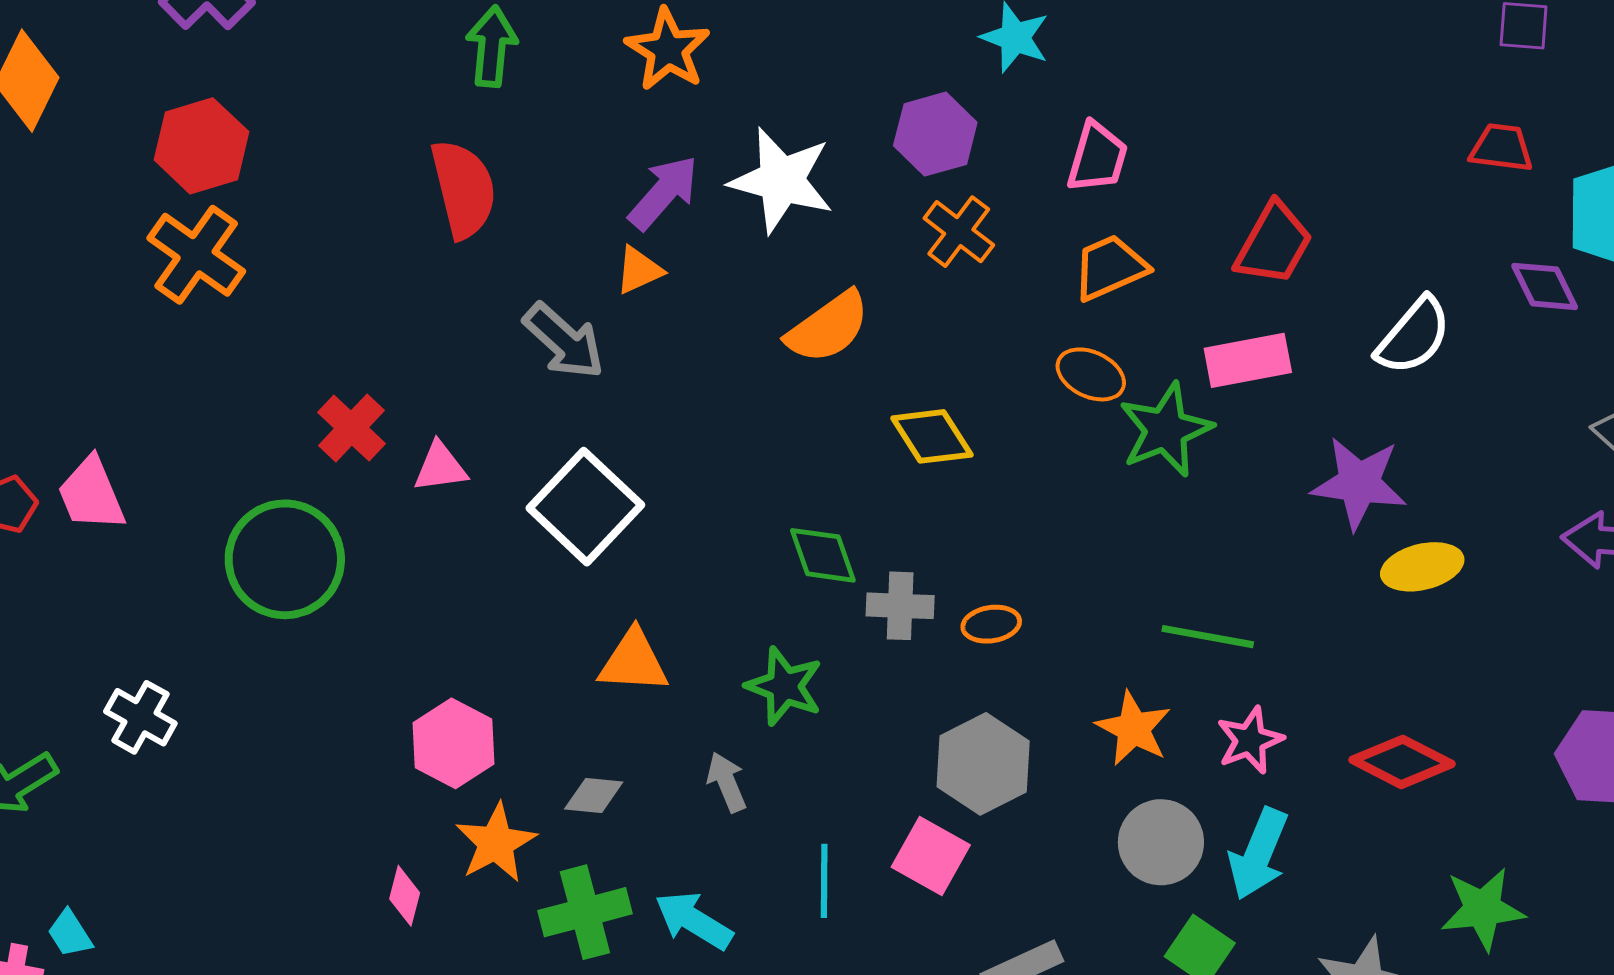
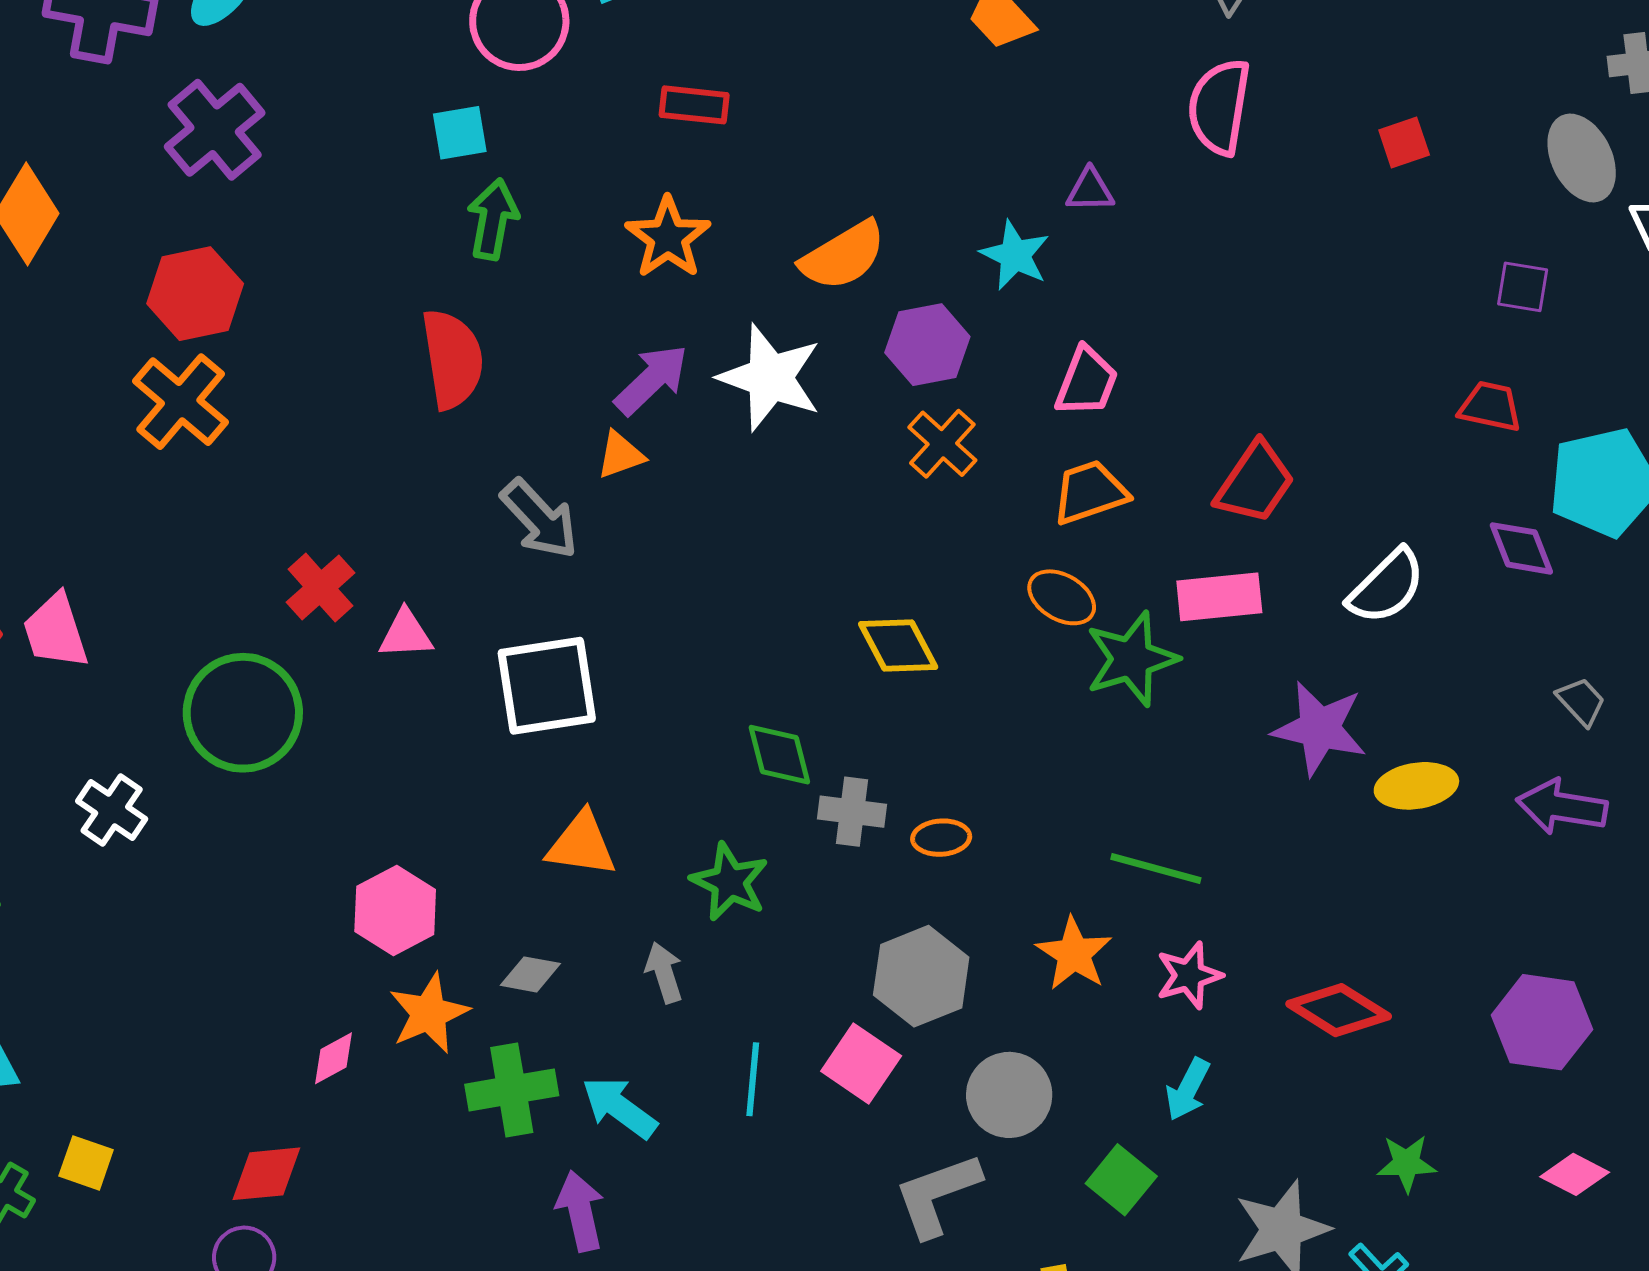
orange semicircle: (828, 327) -> (843, 256), moved
white square: (585, 507) -> (547, 686), turned 33
yellow ellipse: (1422, 567) -> (1416, 786), moved
white cross: (140, 717) -> (112, 810), moved
gray circle: (1161, 842) -> (1009, 1095), moved
cyan arrow: (1258, 854) -> (1188, 1089), size x0.7
pink diamond: (405, 896) -> (333, 1058), turned 42
green star: (1483, 909) -> (1406, 1163), size x0.7

